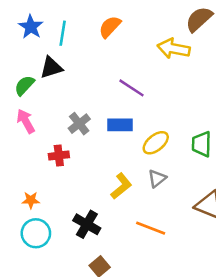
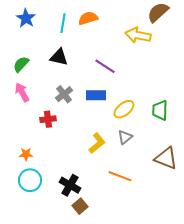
orange semicircle: (110, 27) -> (88, 18), turned 30
cyan line: (63, 33) -> (63, 23), moved
black triangle: (51, 68) -> (59, 57), moved, turned 30
black cross: (87, 224) -> (70, 185), moved

